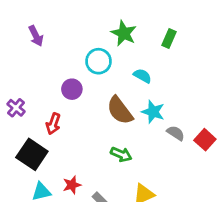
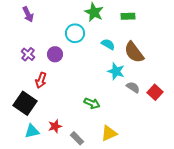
green rectangle: (169, 39) -> (128, 16), turned 64
purple cross: (16, 108) -> (28, 54), moved
brown semicircle: (120, 110) -> (134, 52), moved

